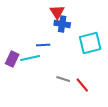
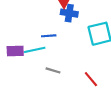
purple rectangle: (12, 59) -> (15, 51), turned 63
gray line: (63, 79) -> (53, 70), moved

